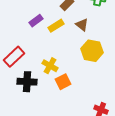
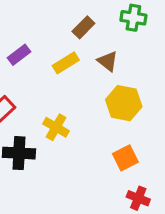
purple rectangle: (36, 21) -> (19, 55), moved
orange square: (63, 82) -> (125, 158), moved

